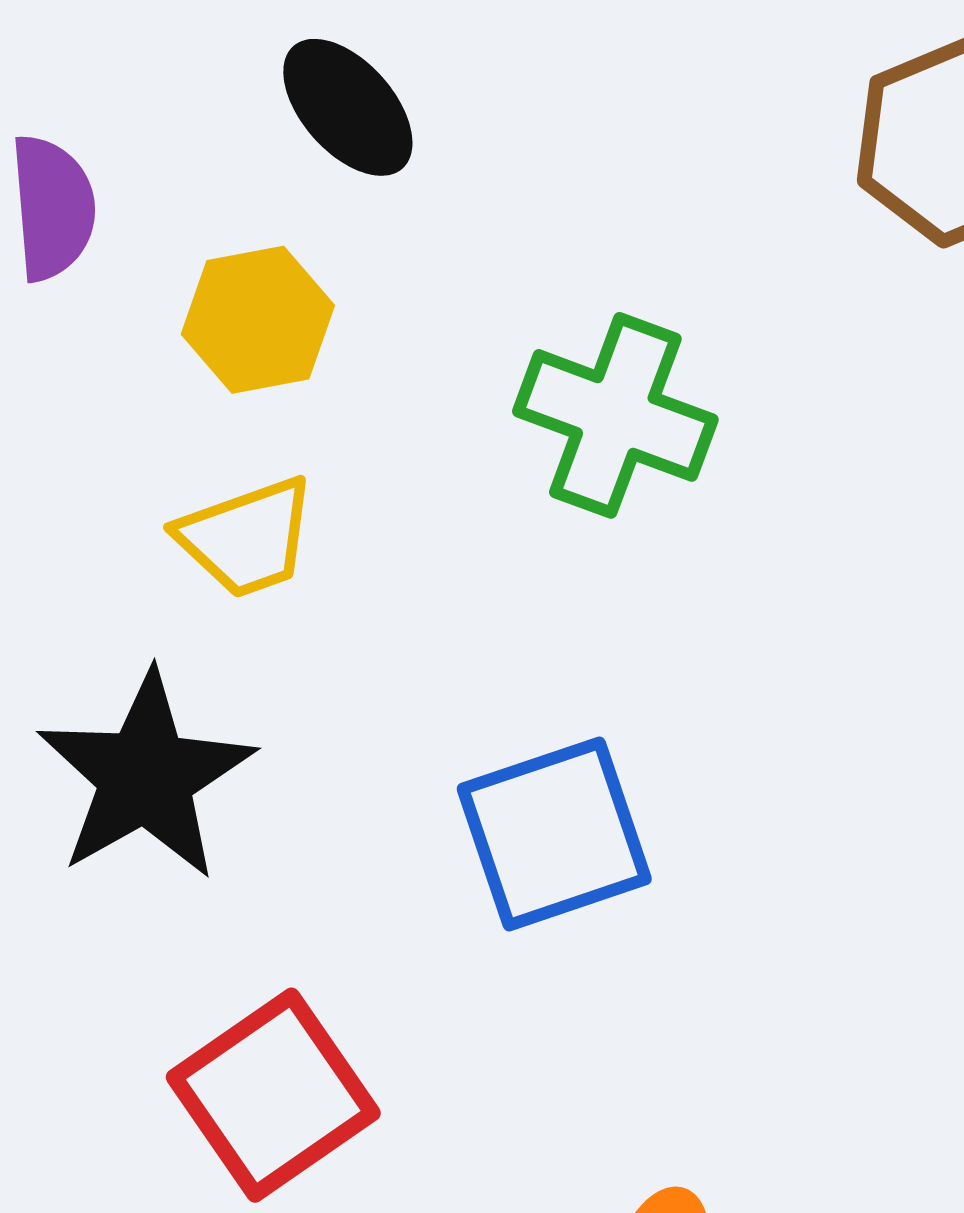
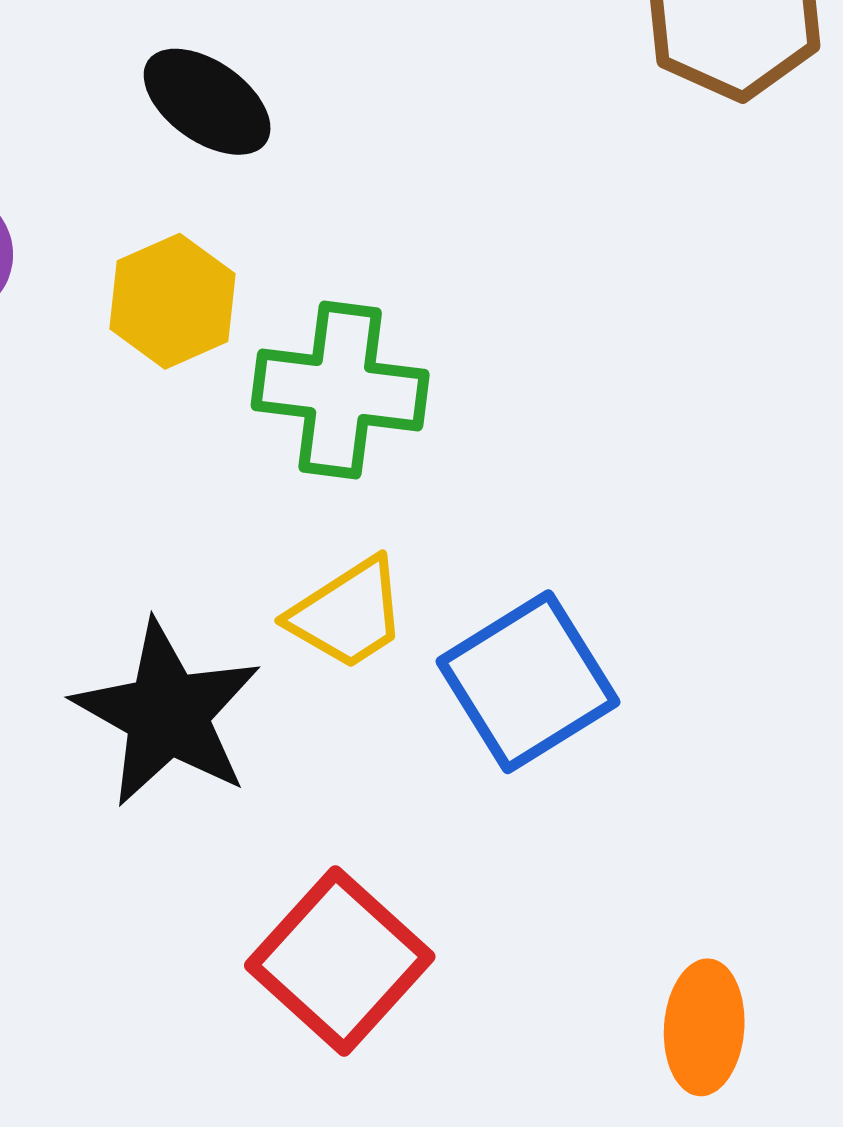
green cross: (615, 415) -> (340, 390), moved
yellow trapezoid: (247, 537) -> (348, 614), moved

